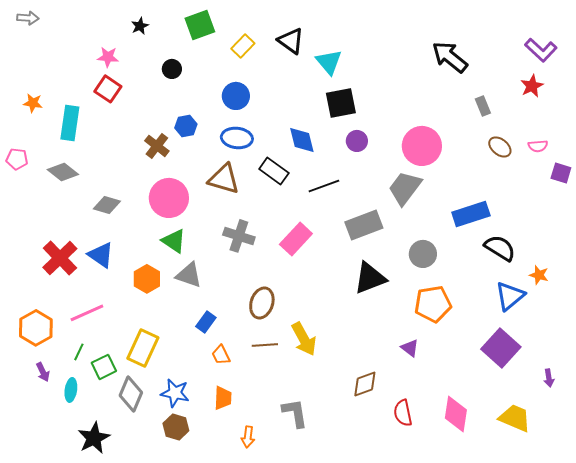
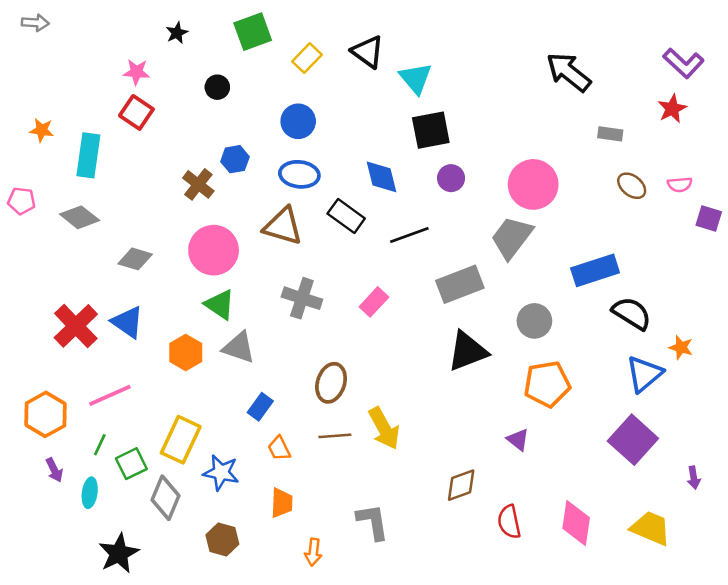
gray rectangle: (483, 106) -> (610, 134), turned -60
pink rectangle: (296, 239) -> (374, 302), size x0.7
blue star: (175, 393) -> (221, 473), moved

